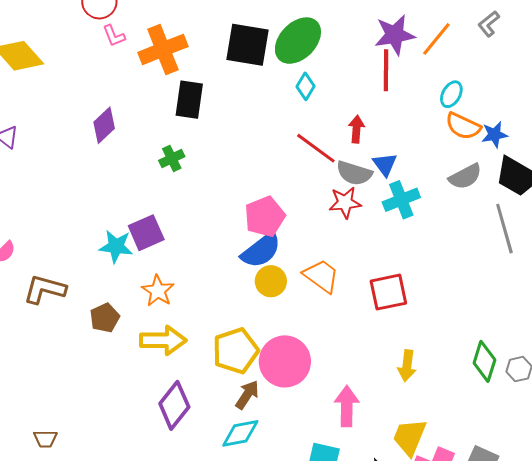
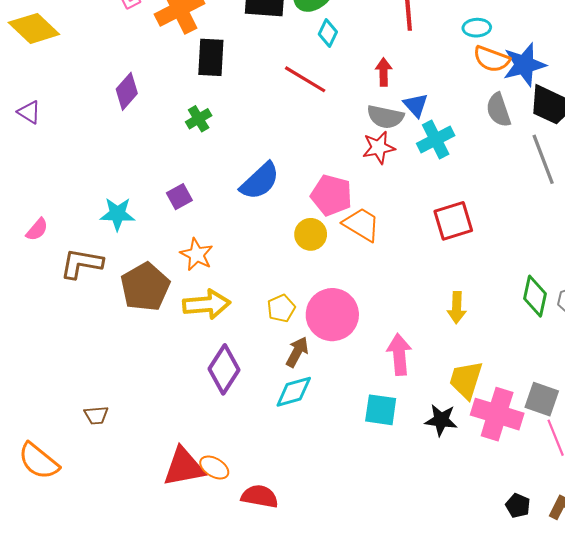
cyan ellipse: (451, 94) -> (477, 28), turned 64
blue star: (494, 135) -> (524, 65), size x1.6
red line: (316, 148) -> (305, 79), moved
gray semicircle: (465, 176) -> (498, 110), turned 104
pink pentagon: (265, 217) -> (331, 195), moved, turned -30
purple square: (146, 233) -> (179, 197), size x0.7
cyan star: (116, 246) -> (117, 214), moved
blue semicircle: (261, 250) -> (260, 181), moved
red square: (388, 292) -> (453, 221), moved
brown pentagon: (105, 318) -> (145, 287), size x1.6
yellow pentagon: (236, 351) -> (281, 308), size x0.6

